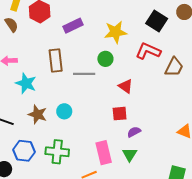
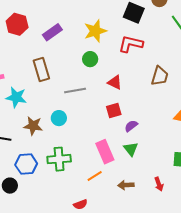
brown trapezoid: (174, 67) -> (160, 76), moved
gray line: (84, 74) -> (75, 91), moved

